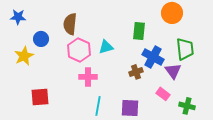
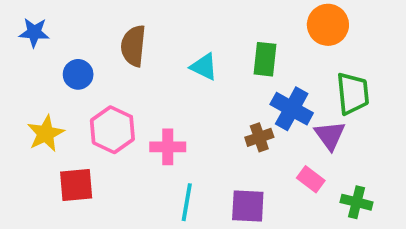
cyan triangle: (106, 47) -> (204, 67), moved, turned 42
pink hexagon: (79, 50) -> (112, 130), moved
yellow star: (24, 56) -> (46, 134), moved

